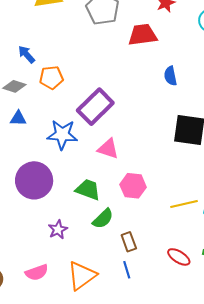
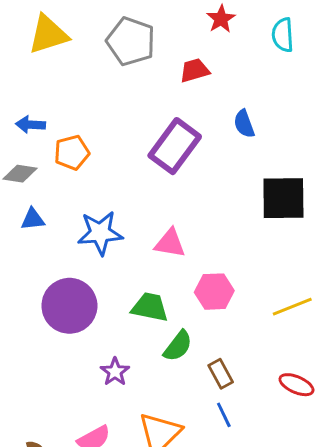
red trapezoid: (143, 35) -> (195, 70), size x0.7
blue arrow: (27, 54) -> (30, 125), turned -36
purple rectangle: (95, 107) -> (175, 146), moved

